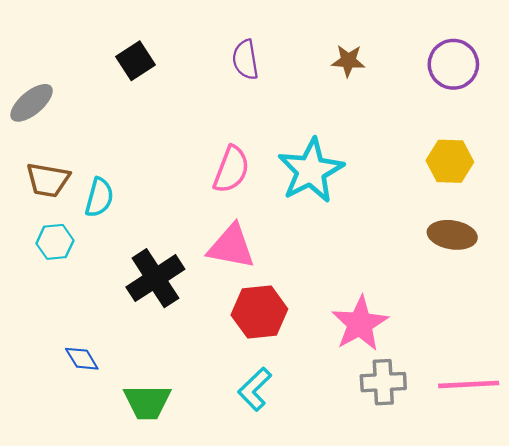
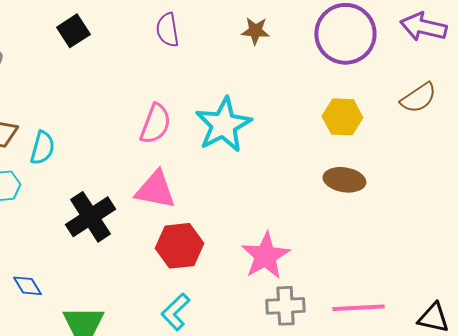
purple circle: (453, 64) -> (345, 34), size x1.4

